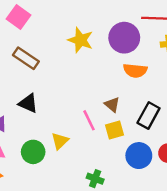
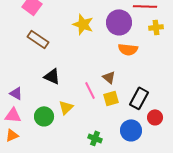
black triangle: (28, 103) -> (52, 76), moved
black rectangle: (149, 115) -> (139, 98), moved
blue circle: (139, 156) -> (131, 130), moved

